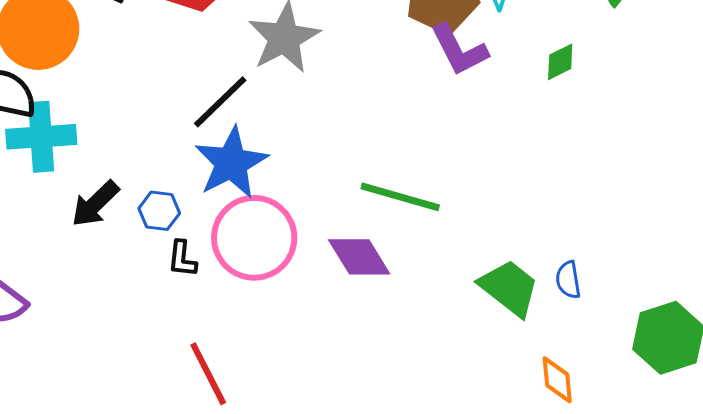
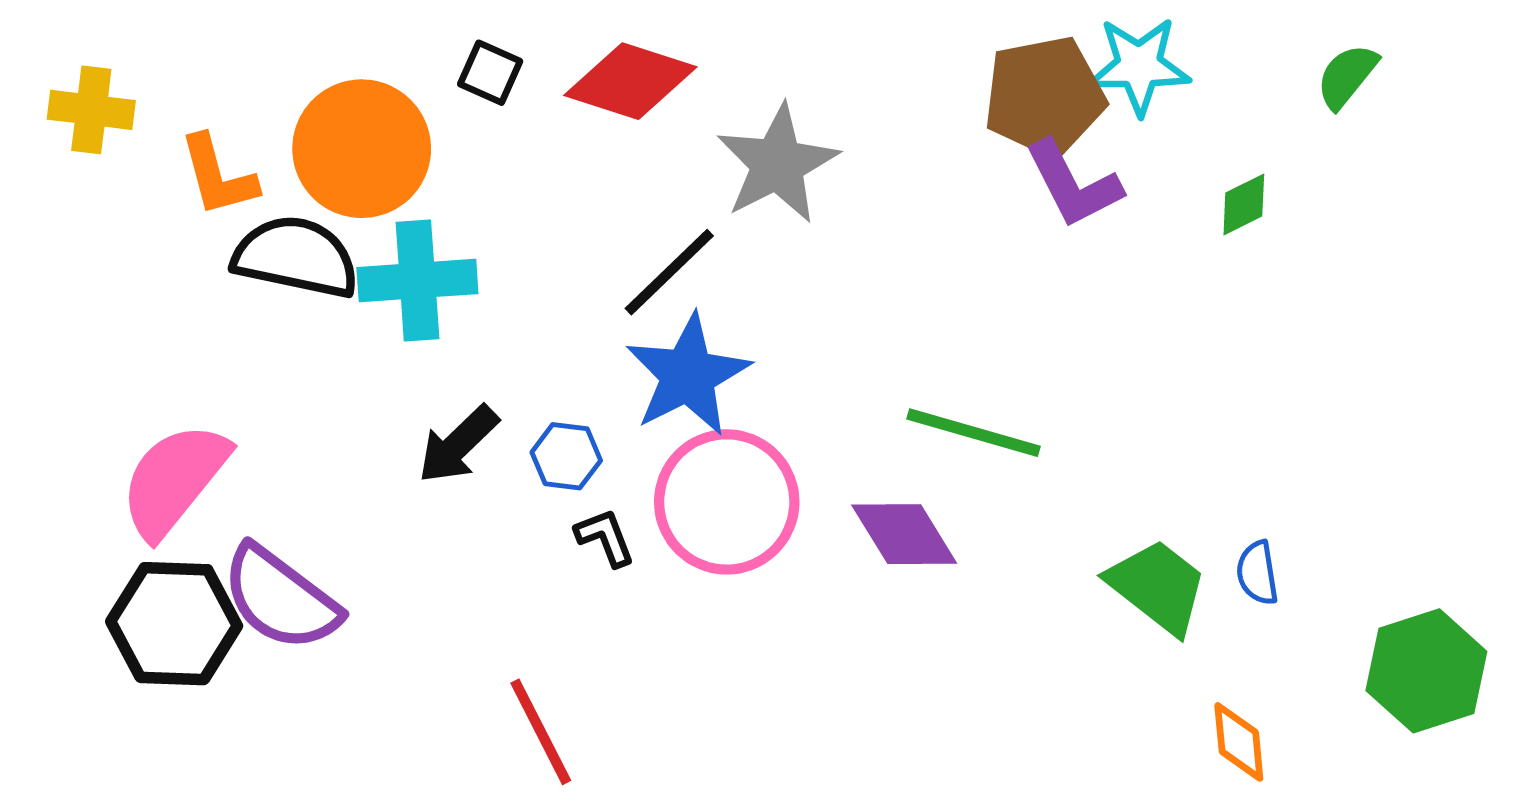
cyan cross: (41, 137) -> (417, 281), moved
black L-shape: (182, 259) -> (605, 537), turned 153
red line: (208, 374) -> (541, 732), moved

